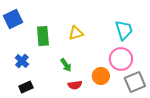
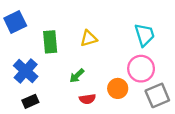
blue cross: (22, 61) -> (26, 71), size x1.5
green arrow: (66, 65) -> (77, 76), turned 80

